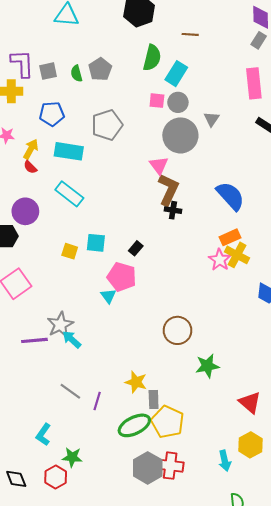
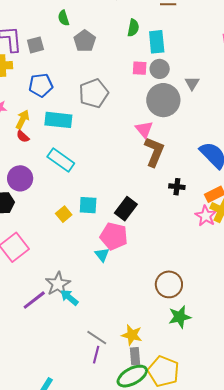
green semicircle: (152, 58) -> (133, 28), size x0.7
green semicircle: (76, 74) -> (64, 18), moved
cyan rectangle: (176, 74) -> (157, 42), turned -35
black cross: (173, 210) -> (177, 187), moved
black rectangle: (136, 248) -> (126, 209), size x1.6
yellow square: (70, 251) -> (64, 214), turned 35
purple line: (34, 340) -> (34, 300), turned -30
green star: (207, 366) -> (180, 317), moved
gray line: (70, 391) -> (97, 338), moved
gray rectangle: (154, 399) -> (135, 356), moved

